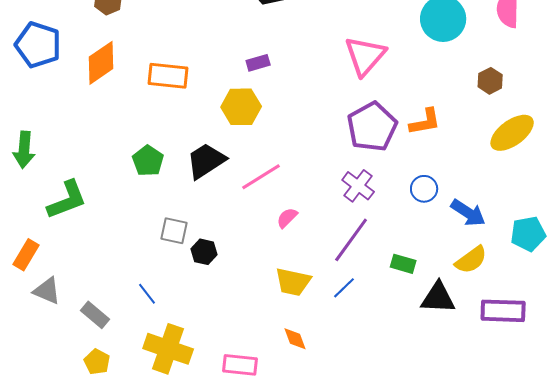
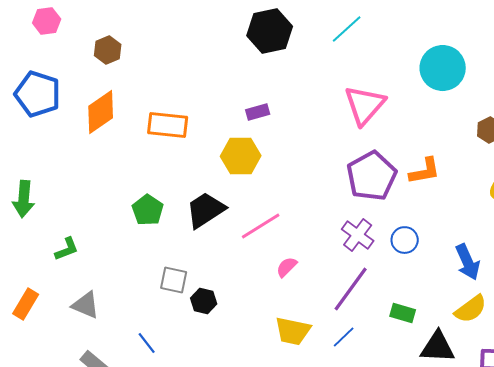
blue circle: (424, 189) -> (405, 240), moved
green L-shape: (67, 200) -> (67, 249), size x0.6
blue arrow: (468, 213) -> (468, 262), turned 33
gray triangle: (47, 291) -> (86, 305), moved

